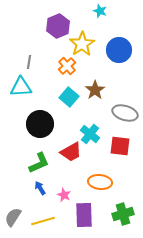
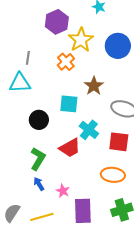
cyan square: (69, 97) -> (69, 104), moved, turned -36
black circle: (40, 124) -> (39, 120), size x0.7
green L-shape: (39, 163) -> (38, 159), turned -35
orange ellipse: (100, 182) -> (113, 175), moved

